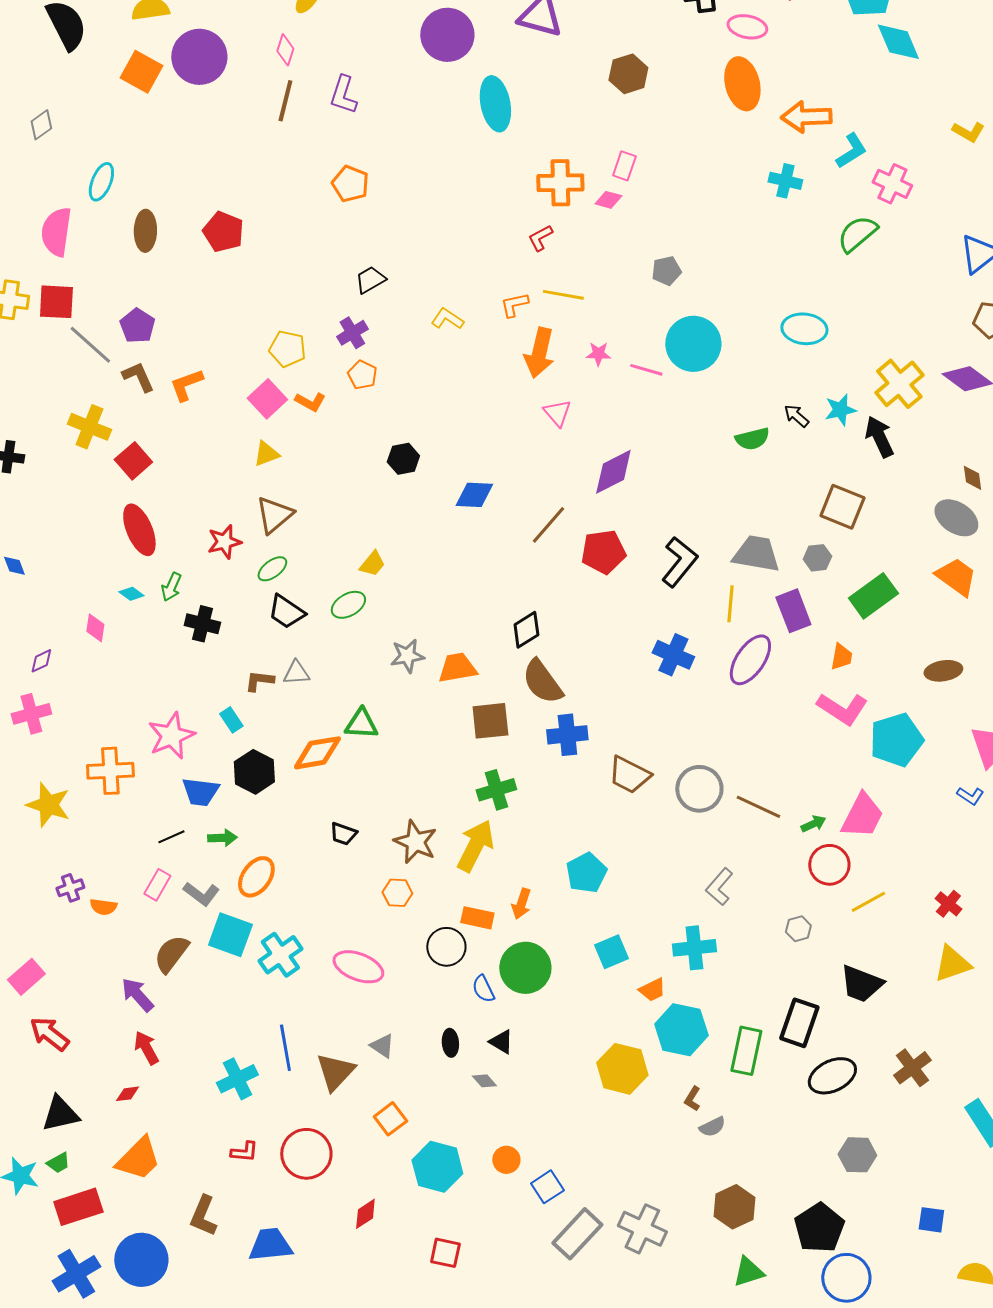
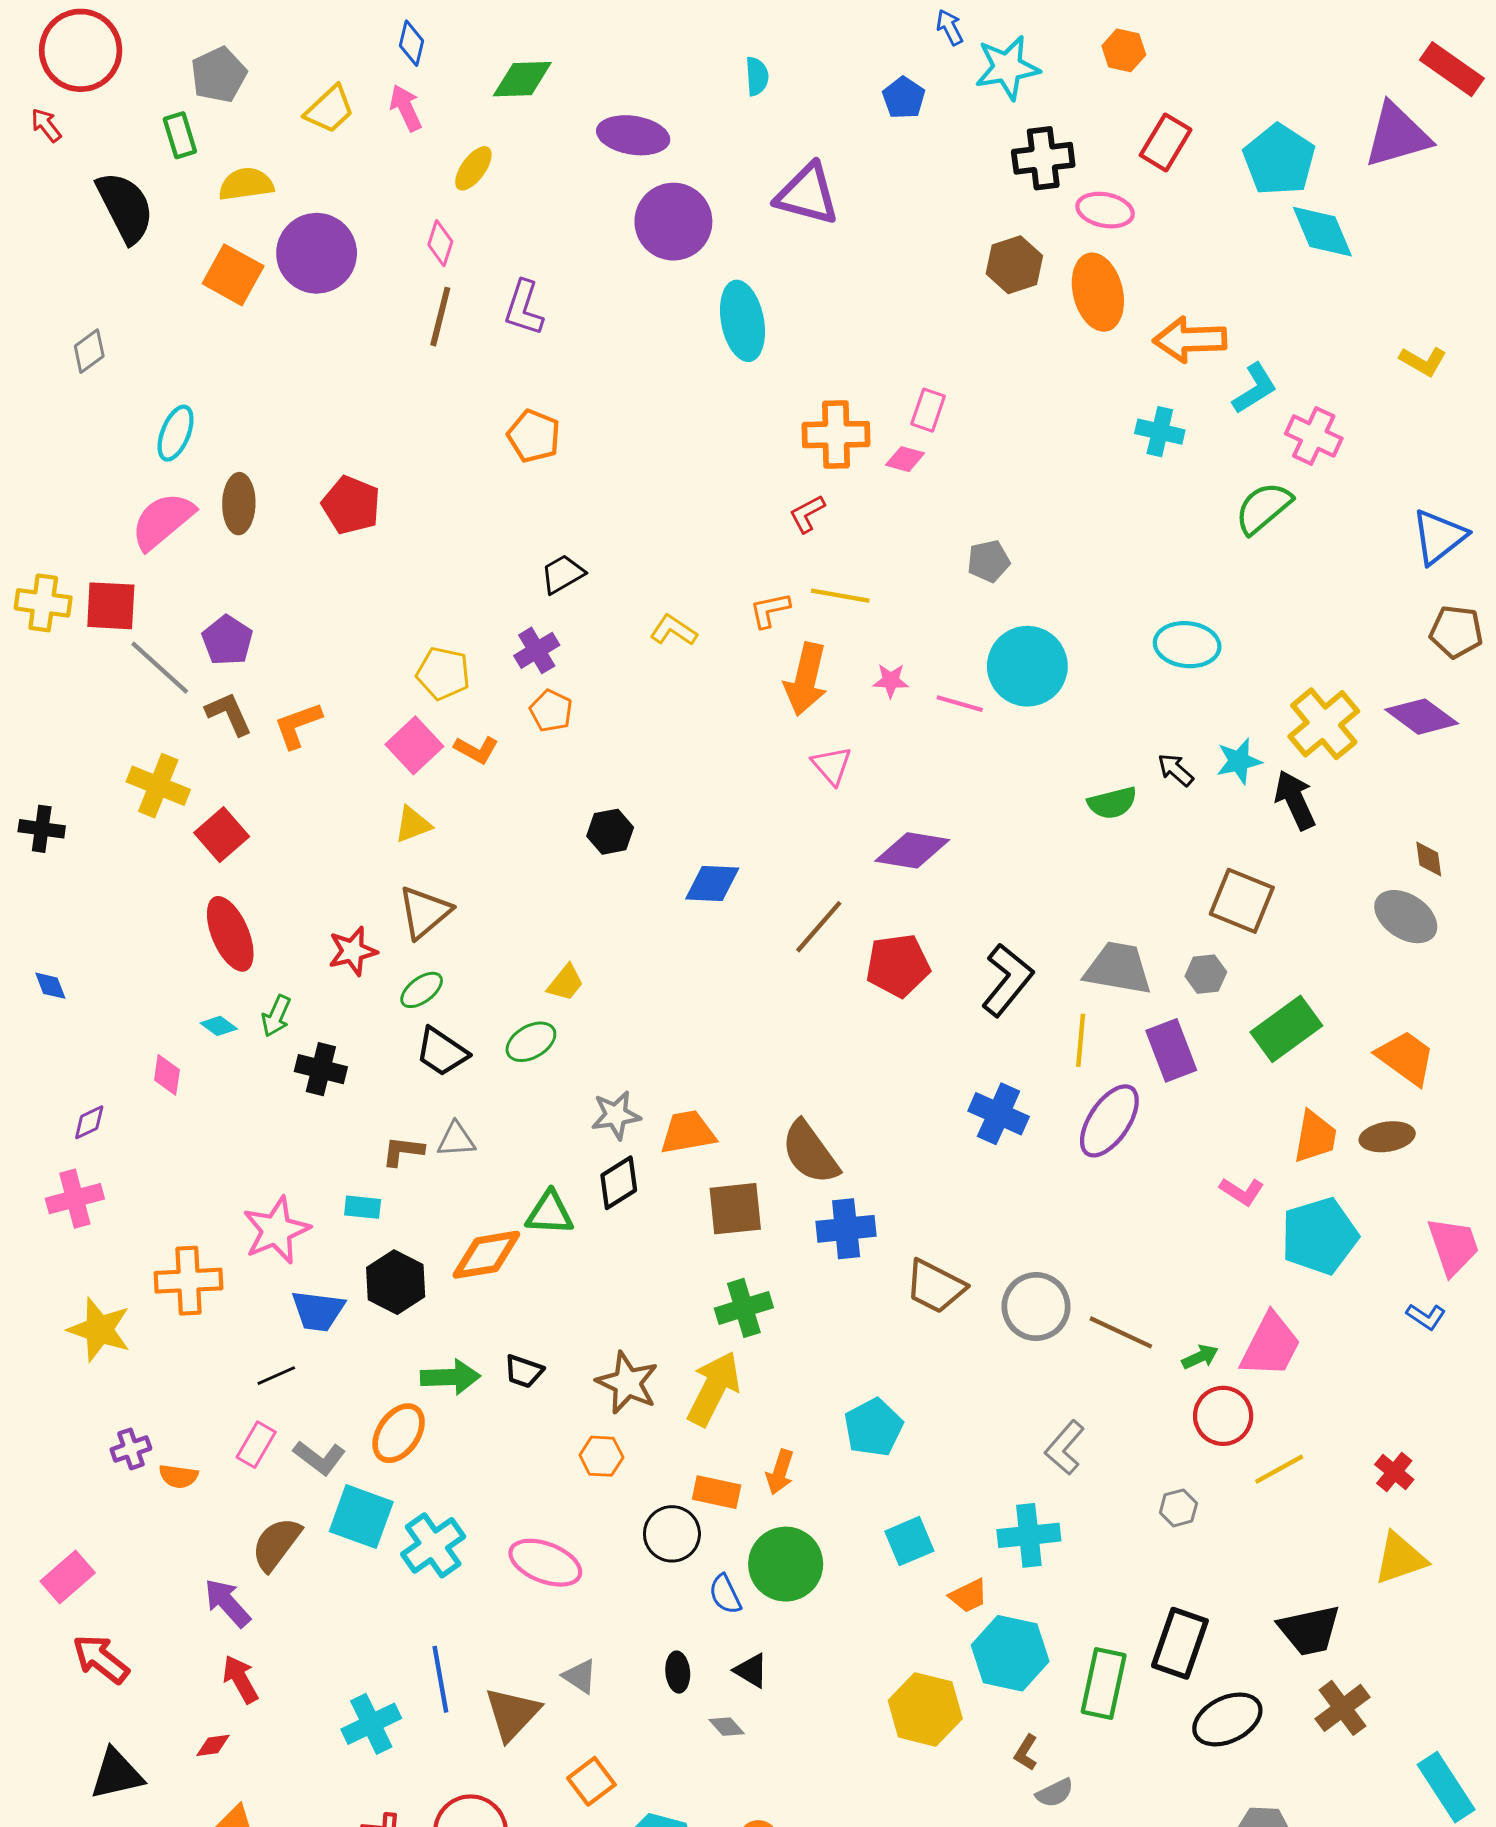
brown hexagon: (628, 74) -> (1014, 265), moved
pink semicircle: (56, 232) -> (163, 521), moved, turned 42
purple diamond: (613, 472) -> (912, 850), turned 36
orange trapezoid: (956, 577) -> (1406, 1058), moved
black diamond: (526, 630) -> (619, 1183), moved
orange trapezoid: (841, 657) -> (1315, 1137), moved, size x1.4
pink L-shape: (842, 709) -> (1242, 1191), size x0.6
cyan rectangle: (231, 720) -> (363, 1207), turned -50
green arrow: (222, 838) -> (450, 1377), moved, size x1.4
black trapezoid: (861, 984) -> (1309, 1630), moved, turned -33

